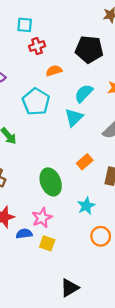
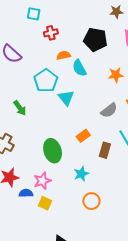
cyan square: (25, 25) -> (34, 14), moved
cyan semicircle: (84, 93) -> (79, 68), moved, turned -78
cyan triangle: (74, 117) -> (66, 98), moved, turned -30

